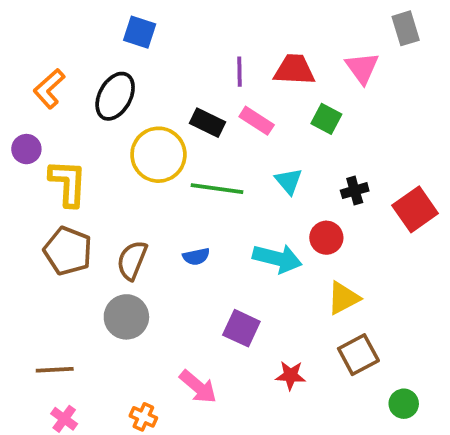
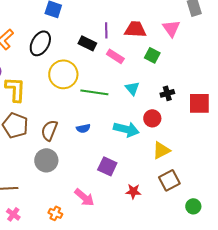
black rectangle: (208, 123) -> (87, 43), moved
red square: (415, 209) -> (199, 103), turned 35

